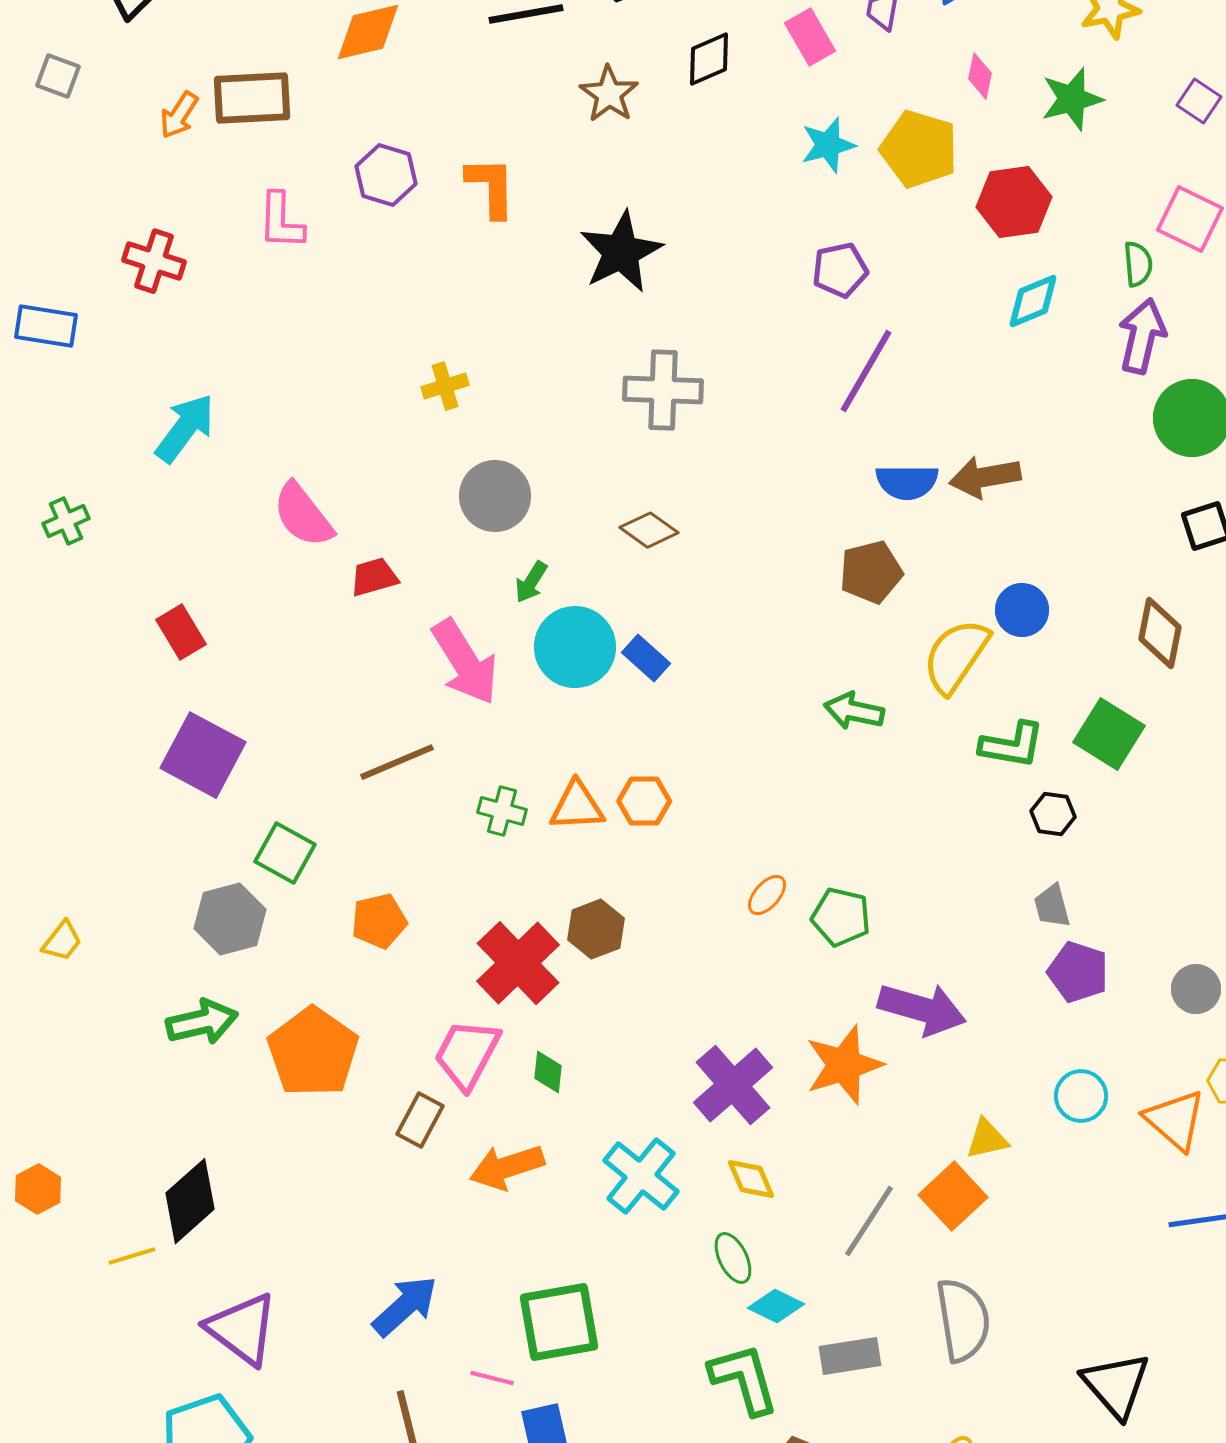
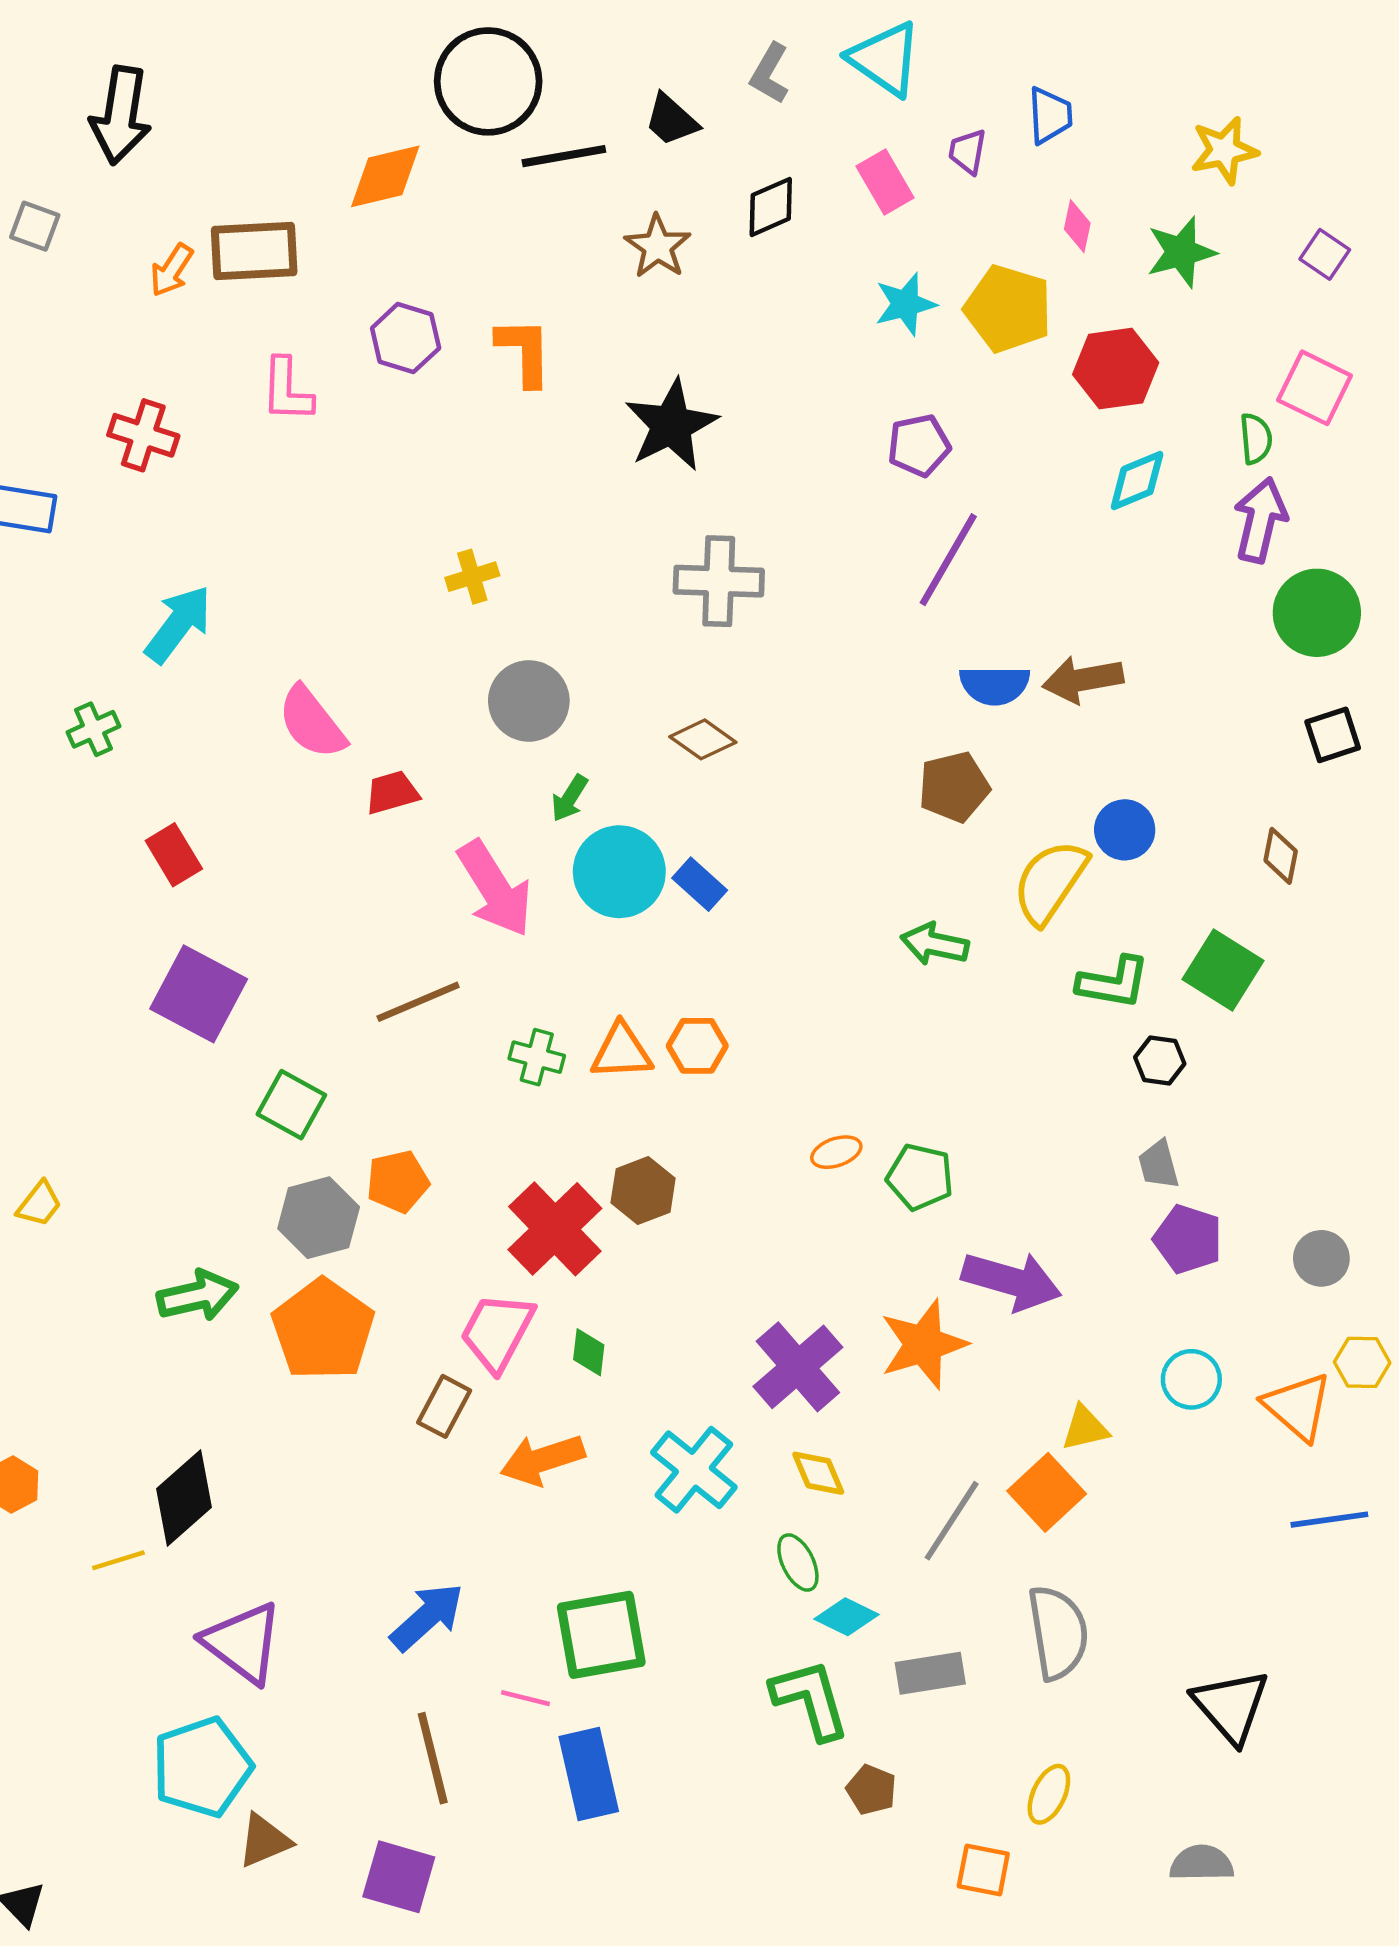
green cross: (66, 521) -> (94, 729), moved
brown diamond: (1160, 633) -> (1281, 856), size x0.7
orange ellipse: (767, 895) -> (836, 1152), turned 30
gray hexagon: (230, 919) -> (319, 1218), moved

